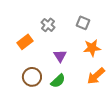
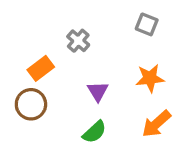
gray square: (83, 23) -> (147, 24), moved
brown circle: (32, 77) -> (31, 104), moved

